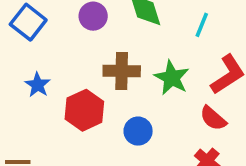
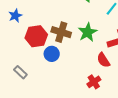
brown cross: (122, 71) -> (61, 32), moved
blue circle: (138, 131) -> (52, 54), moved

